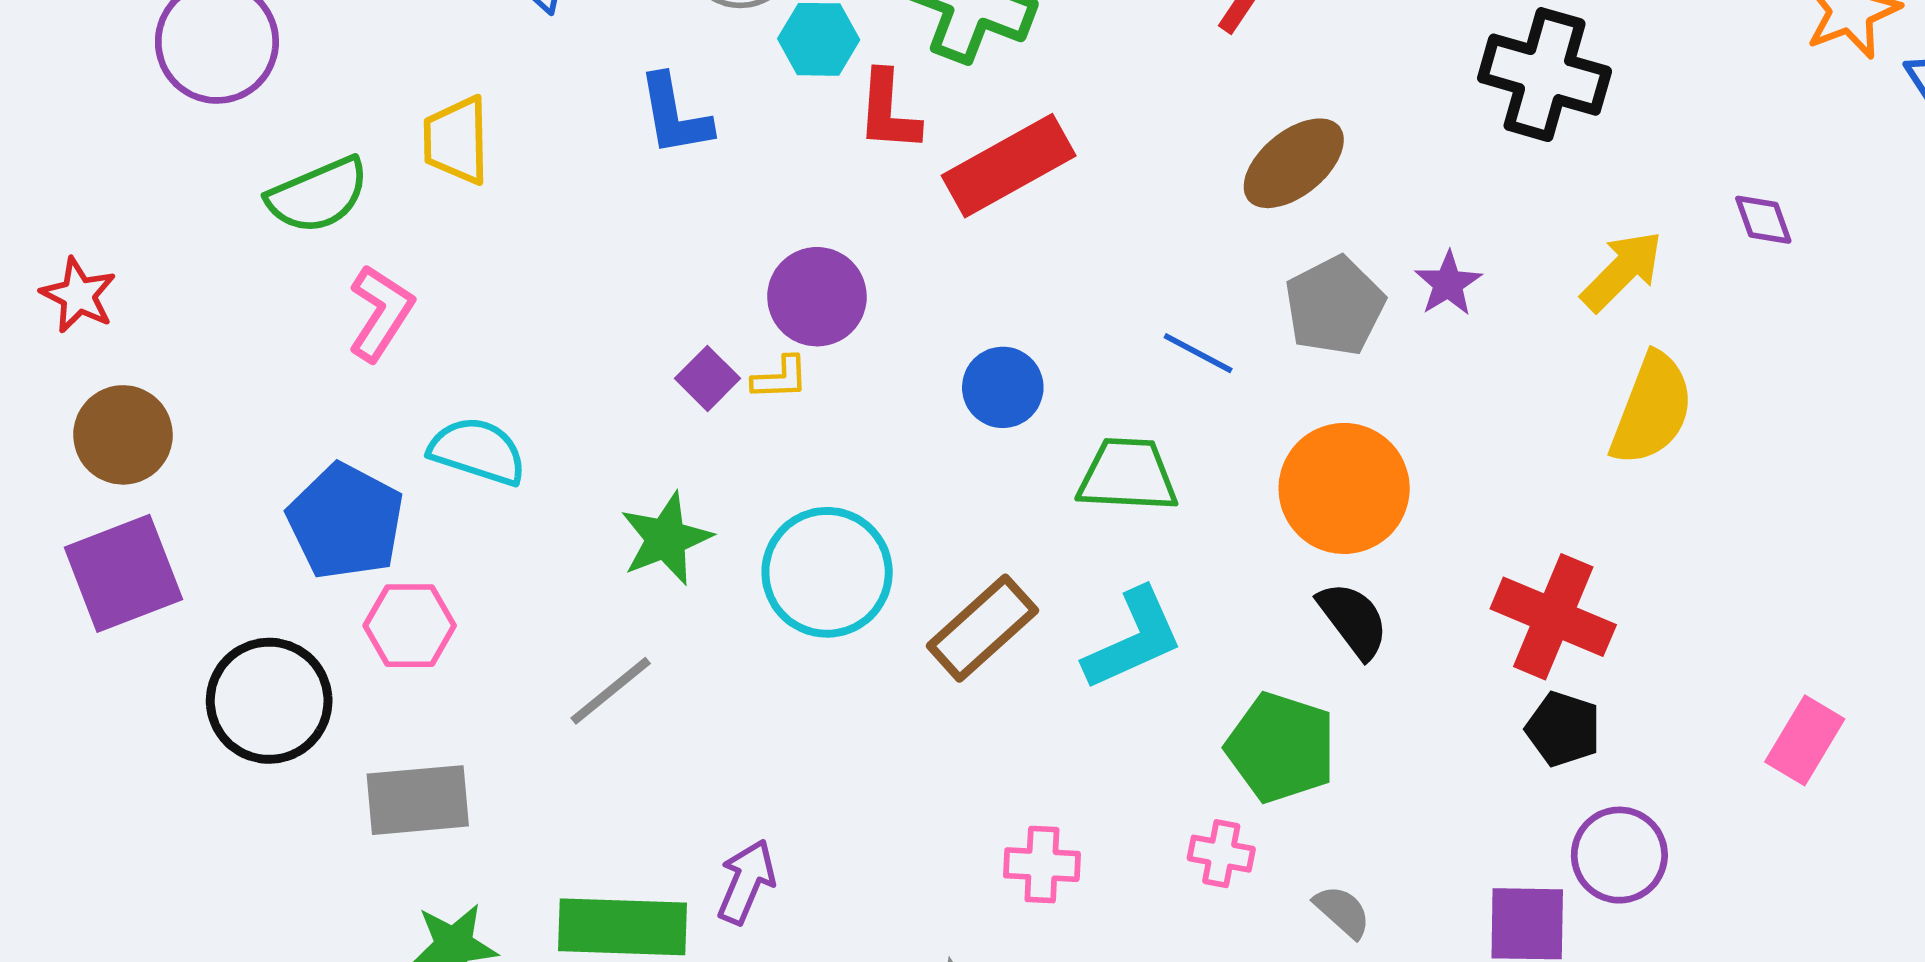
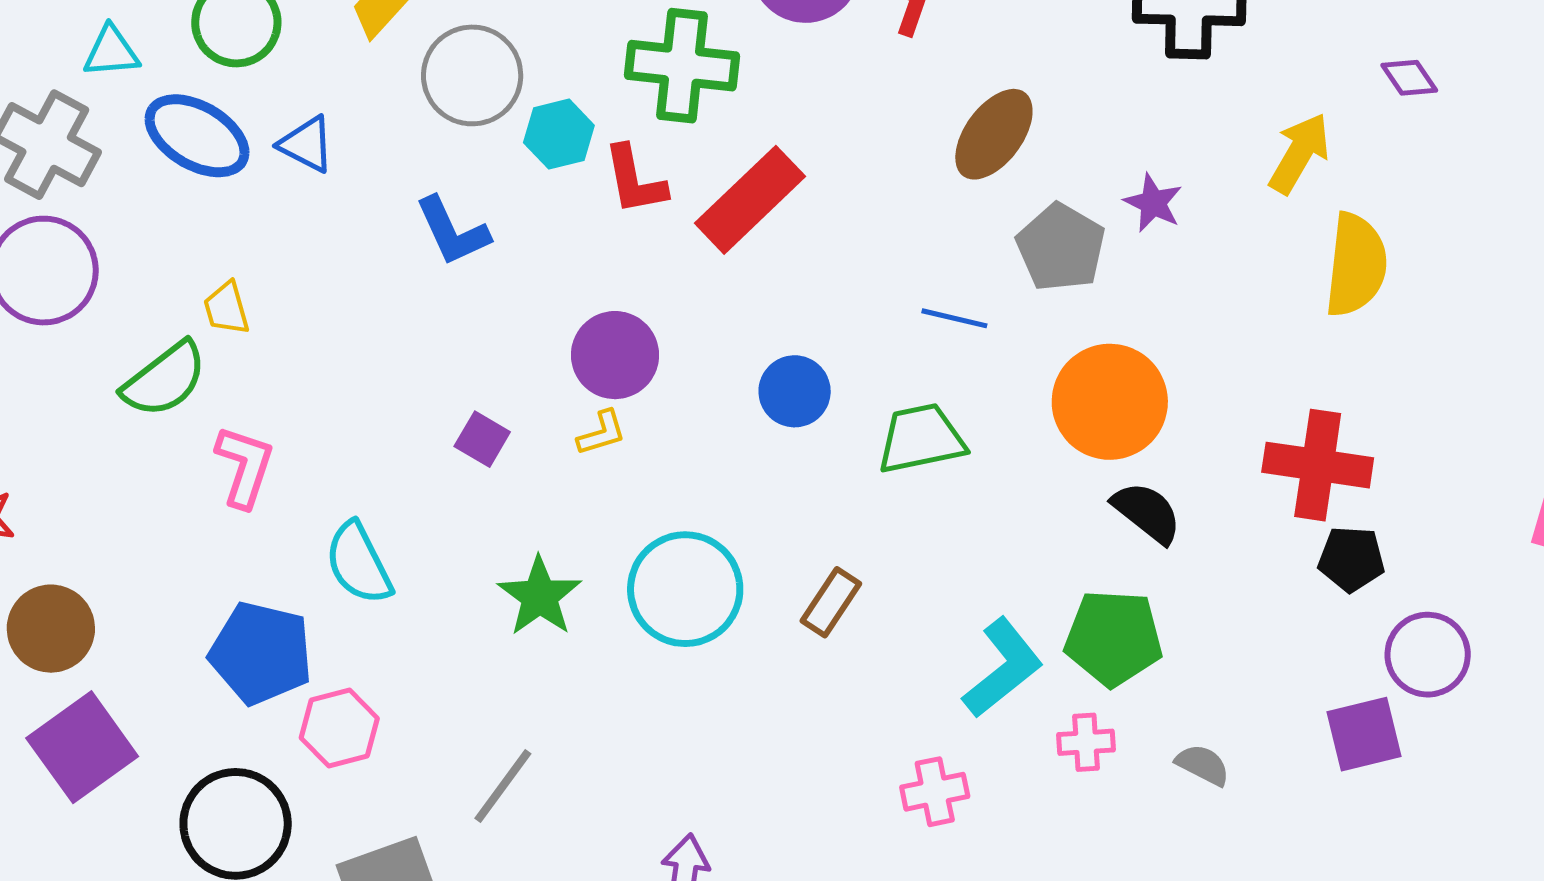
yellow trapezoid: (456, 140) -> (226, 308), moved, size x0.7
purple square: (708, 378) -> (482, 439), moved
cyan semicircle: (478, 451) -> (359, 563), turned -120
brown rectangle: (982, 628) -> (831, 602), size x0.7
cyan L-shape: (1133, 639) -> (1003, 668), moved
gray line: (611, 691) -> (503, 786), moved

